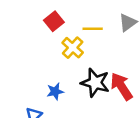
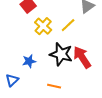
yellow line: (93, 29) -> (68, 25), moved, turned -42

